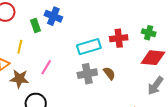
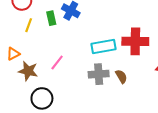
red cross: (119, 38) -> (135, 41), size x1.4
yellow line: (20, 47) -> (29, 25), moved

